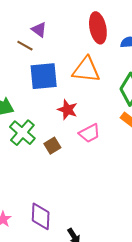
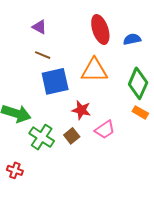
purple triangle: (39, 30) -> (39, 27), moved
brown line: (25, 46) -> (43, 55), moved
brown square: (52, 146) -> (72, 136), moved

